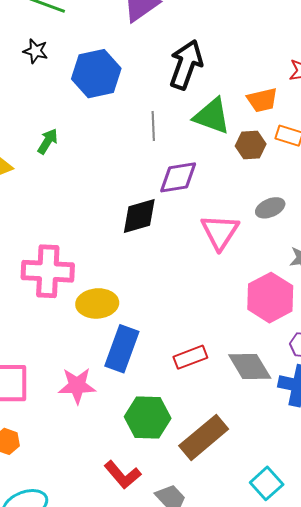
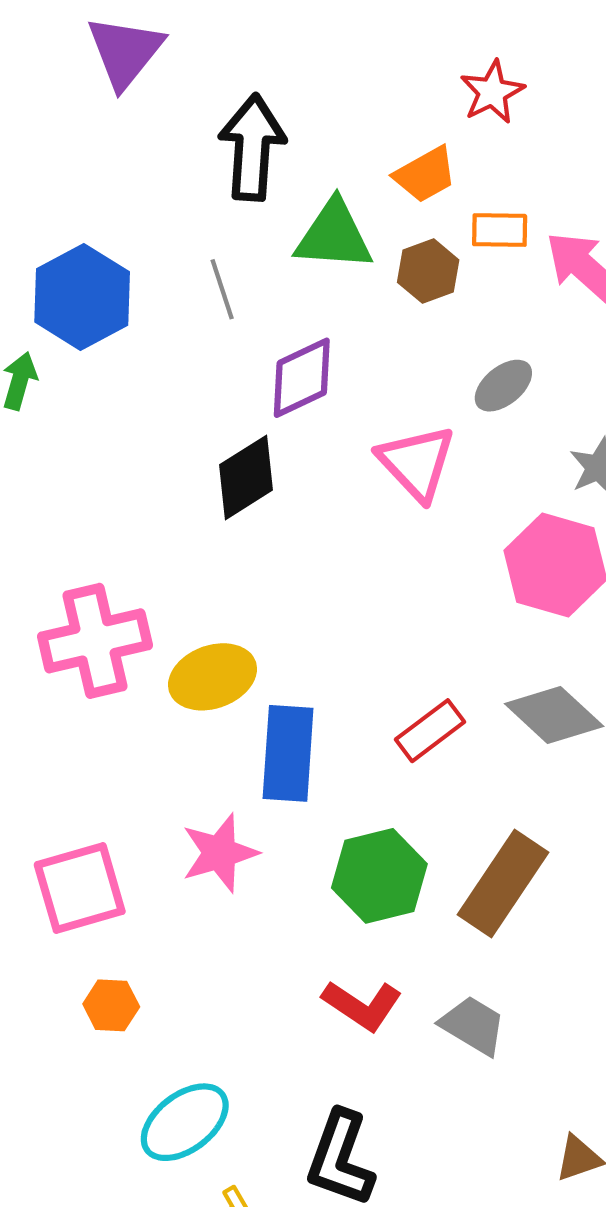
blue hexagon: (96, 74) -> (82, 297), moved

